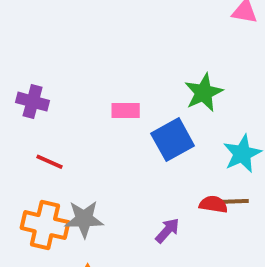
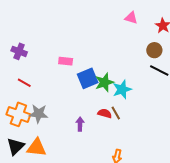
green star: (204, 93) -> (104, 82), moved
brown line: (235, 201) -> (116, 113), turned 56
purple arrow: (167, 230) -> (80, 124), turned -48

